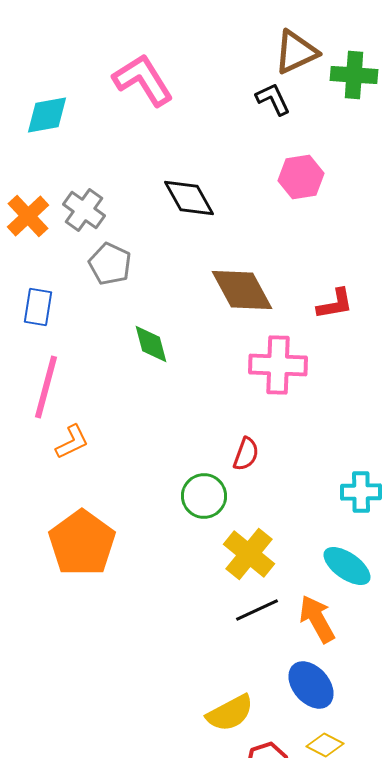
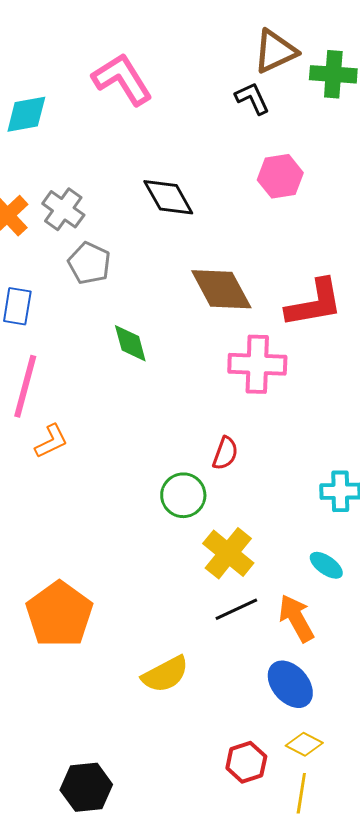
red L-shape: (335, 304) -> (314, 303), size x1.6
orange pentagon: (82, 543) -> (59, 614), moved
cyan ellipse: (347, 566) -> (326, 565), size x0.7
yellow semicircle: (230, 713) -> (165, 674), moved

